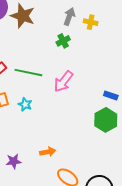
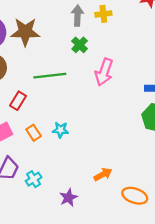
green line: (28, 73) -> (50, 76), moved
pink arrow: (63, 81) -> (104, 72), moved

